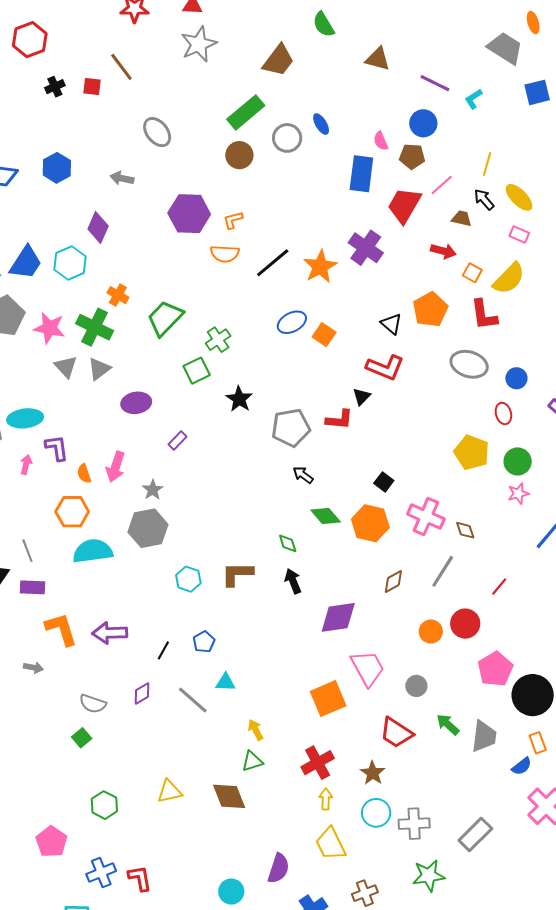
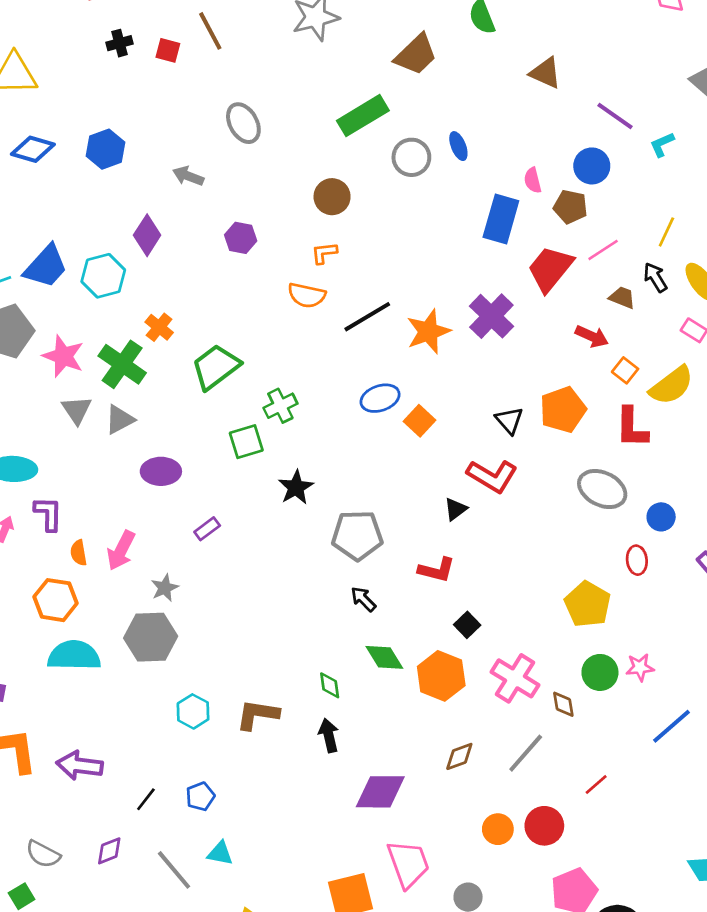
brown circle: (239, 155) -> (332, 197), moved
purple hexagon: (189, 214) -> (241, 238), moved, size x0.6
red L-shape: (339, 420) -> (437, 570), moved
green circle: (518, 461) -> (600, 672), moved

